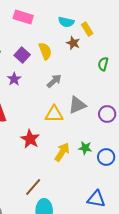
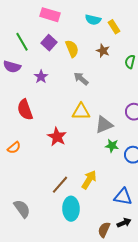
brown star: (73, 43) -> (103, 51), moved
purple square: (22, 55) -> (49, 43), moved
gray arrow: (54, 81) -> (81, 79), turned -98
gray triangle: (77, 105) -> (104, 125), moved
yellow arrow: (62, 152) -> (89, 180), moved

